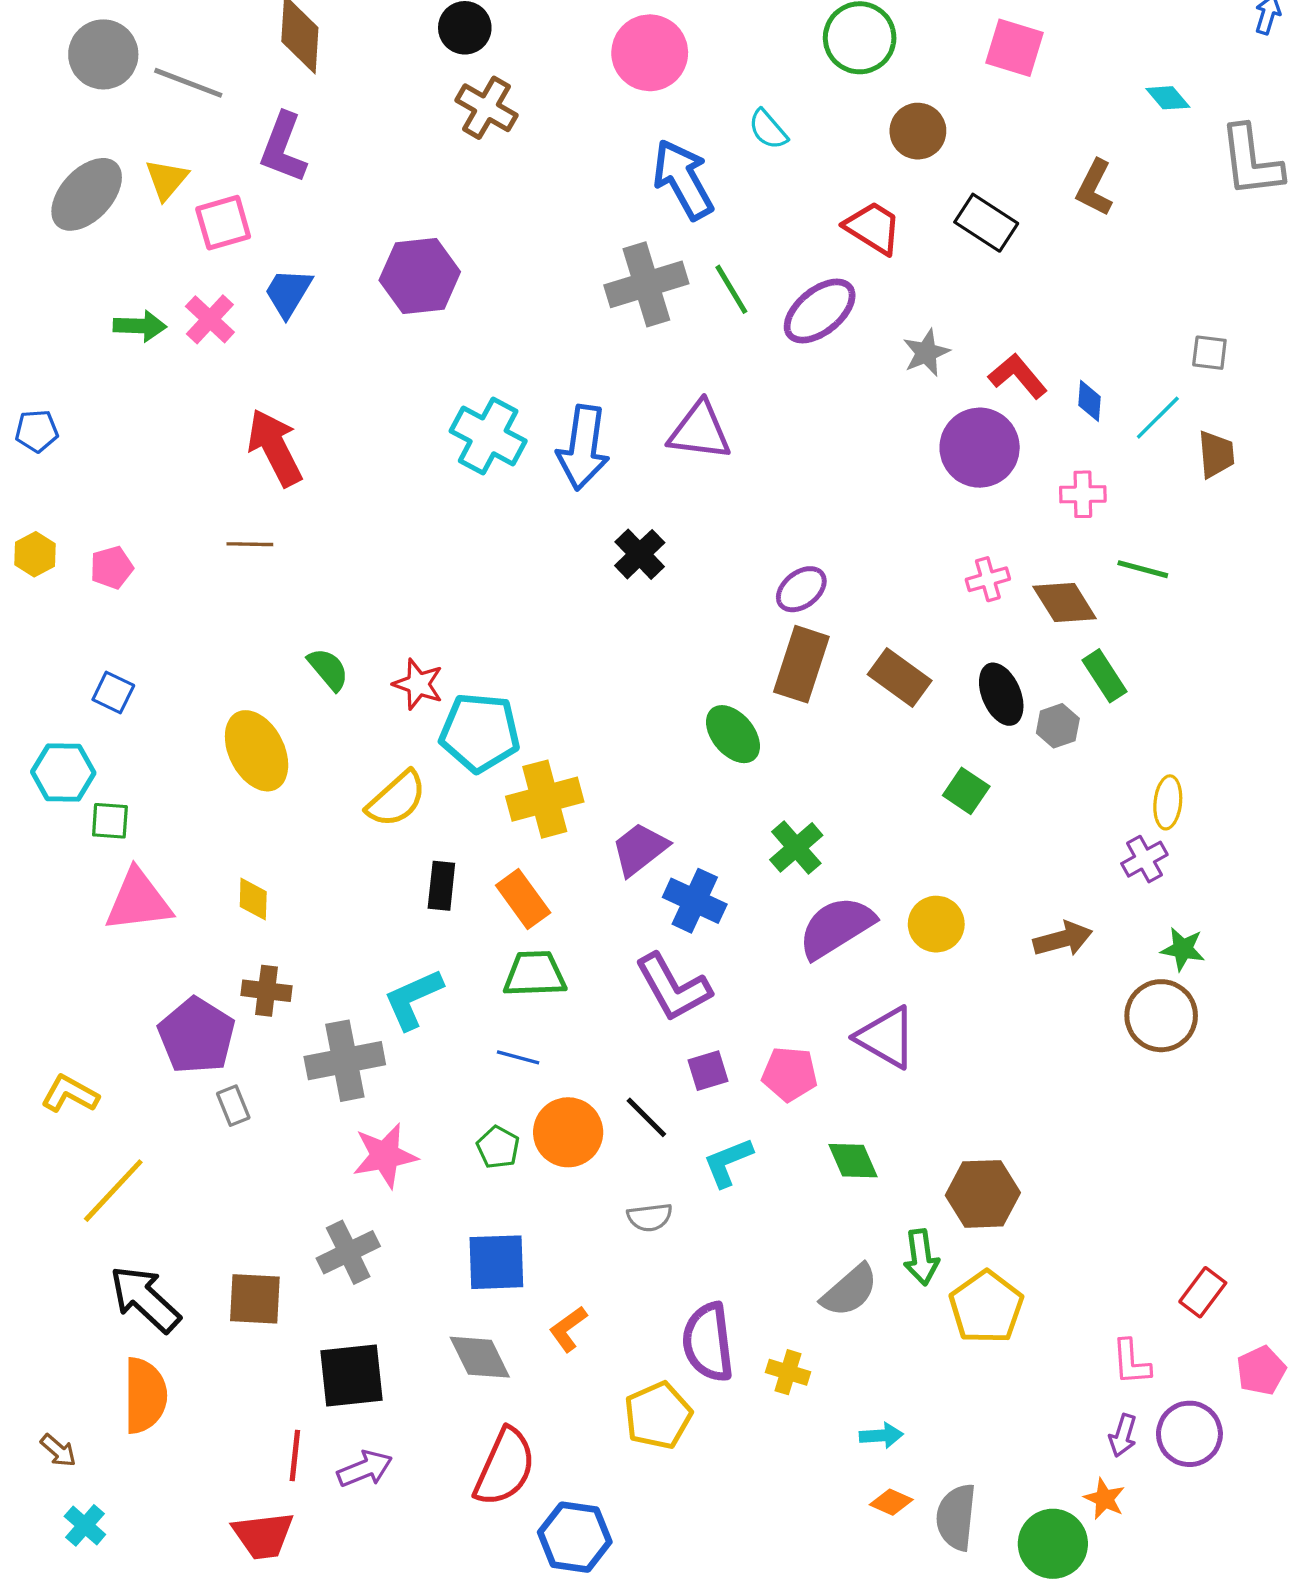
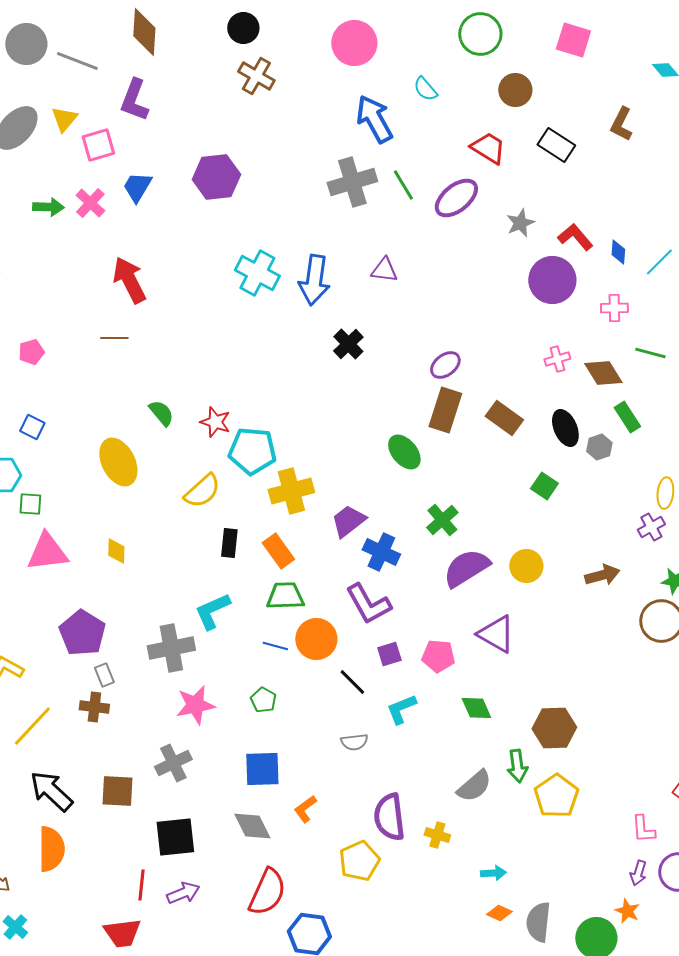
purple triangle: (700, 431) -> (384, 270), size x0.7
brown cross: (267, 991) -> (94, 707), moved
orange circle: (568, 1132) -> (316, 639), moved

